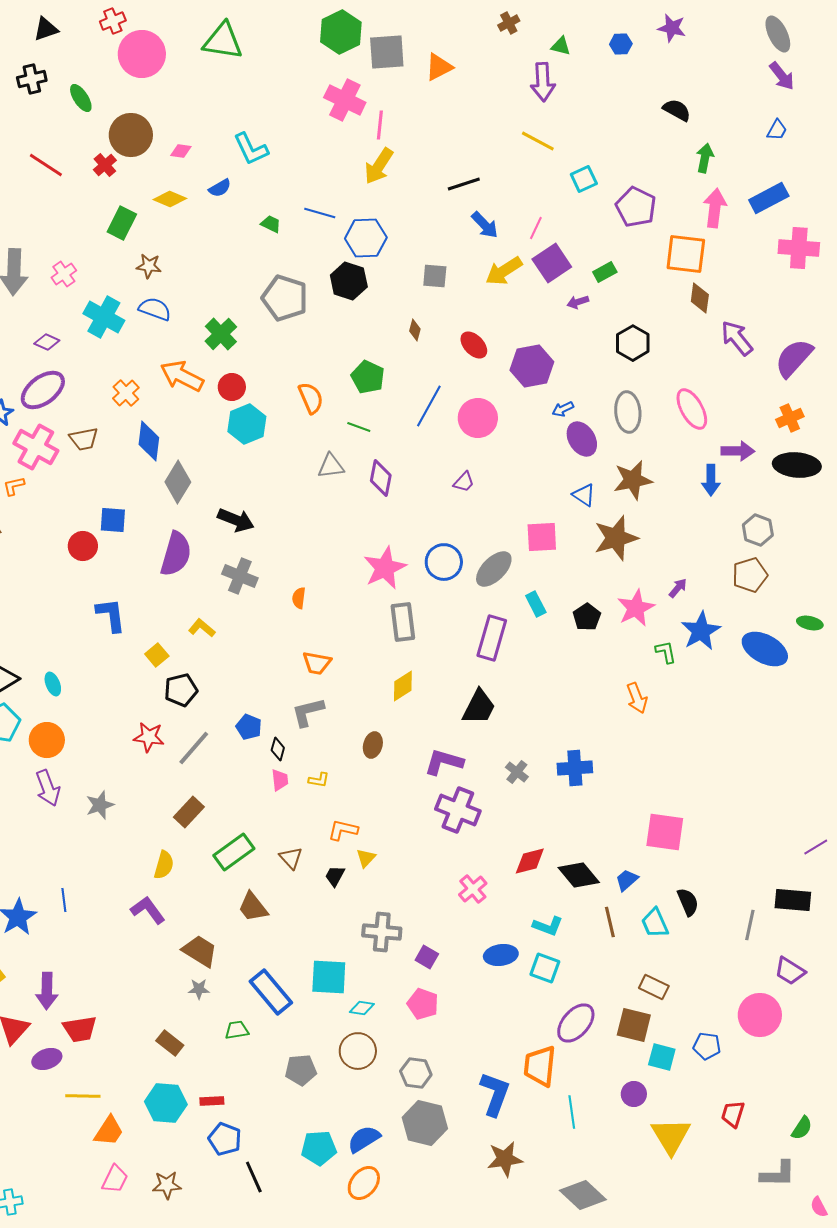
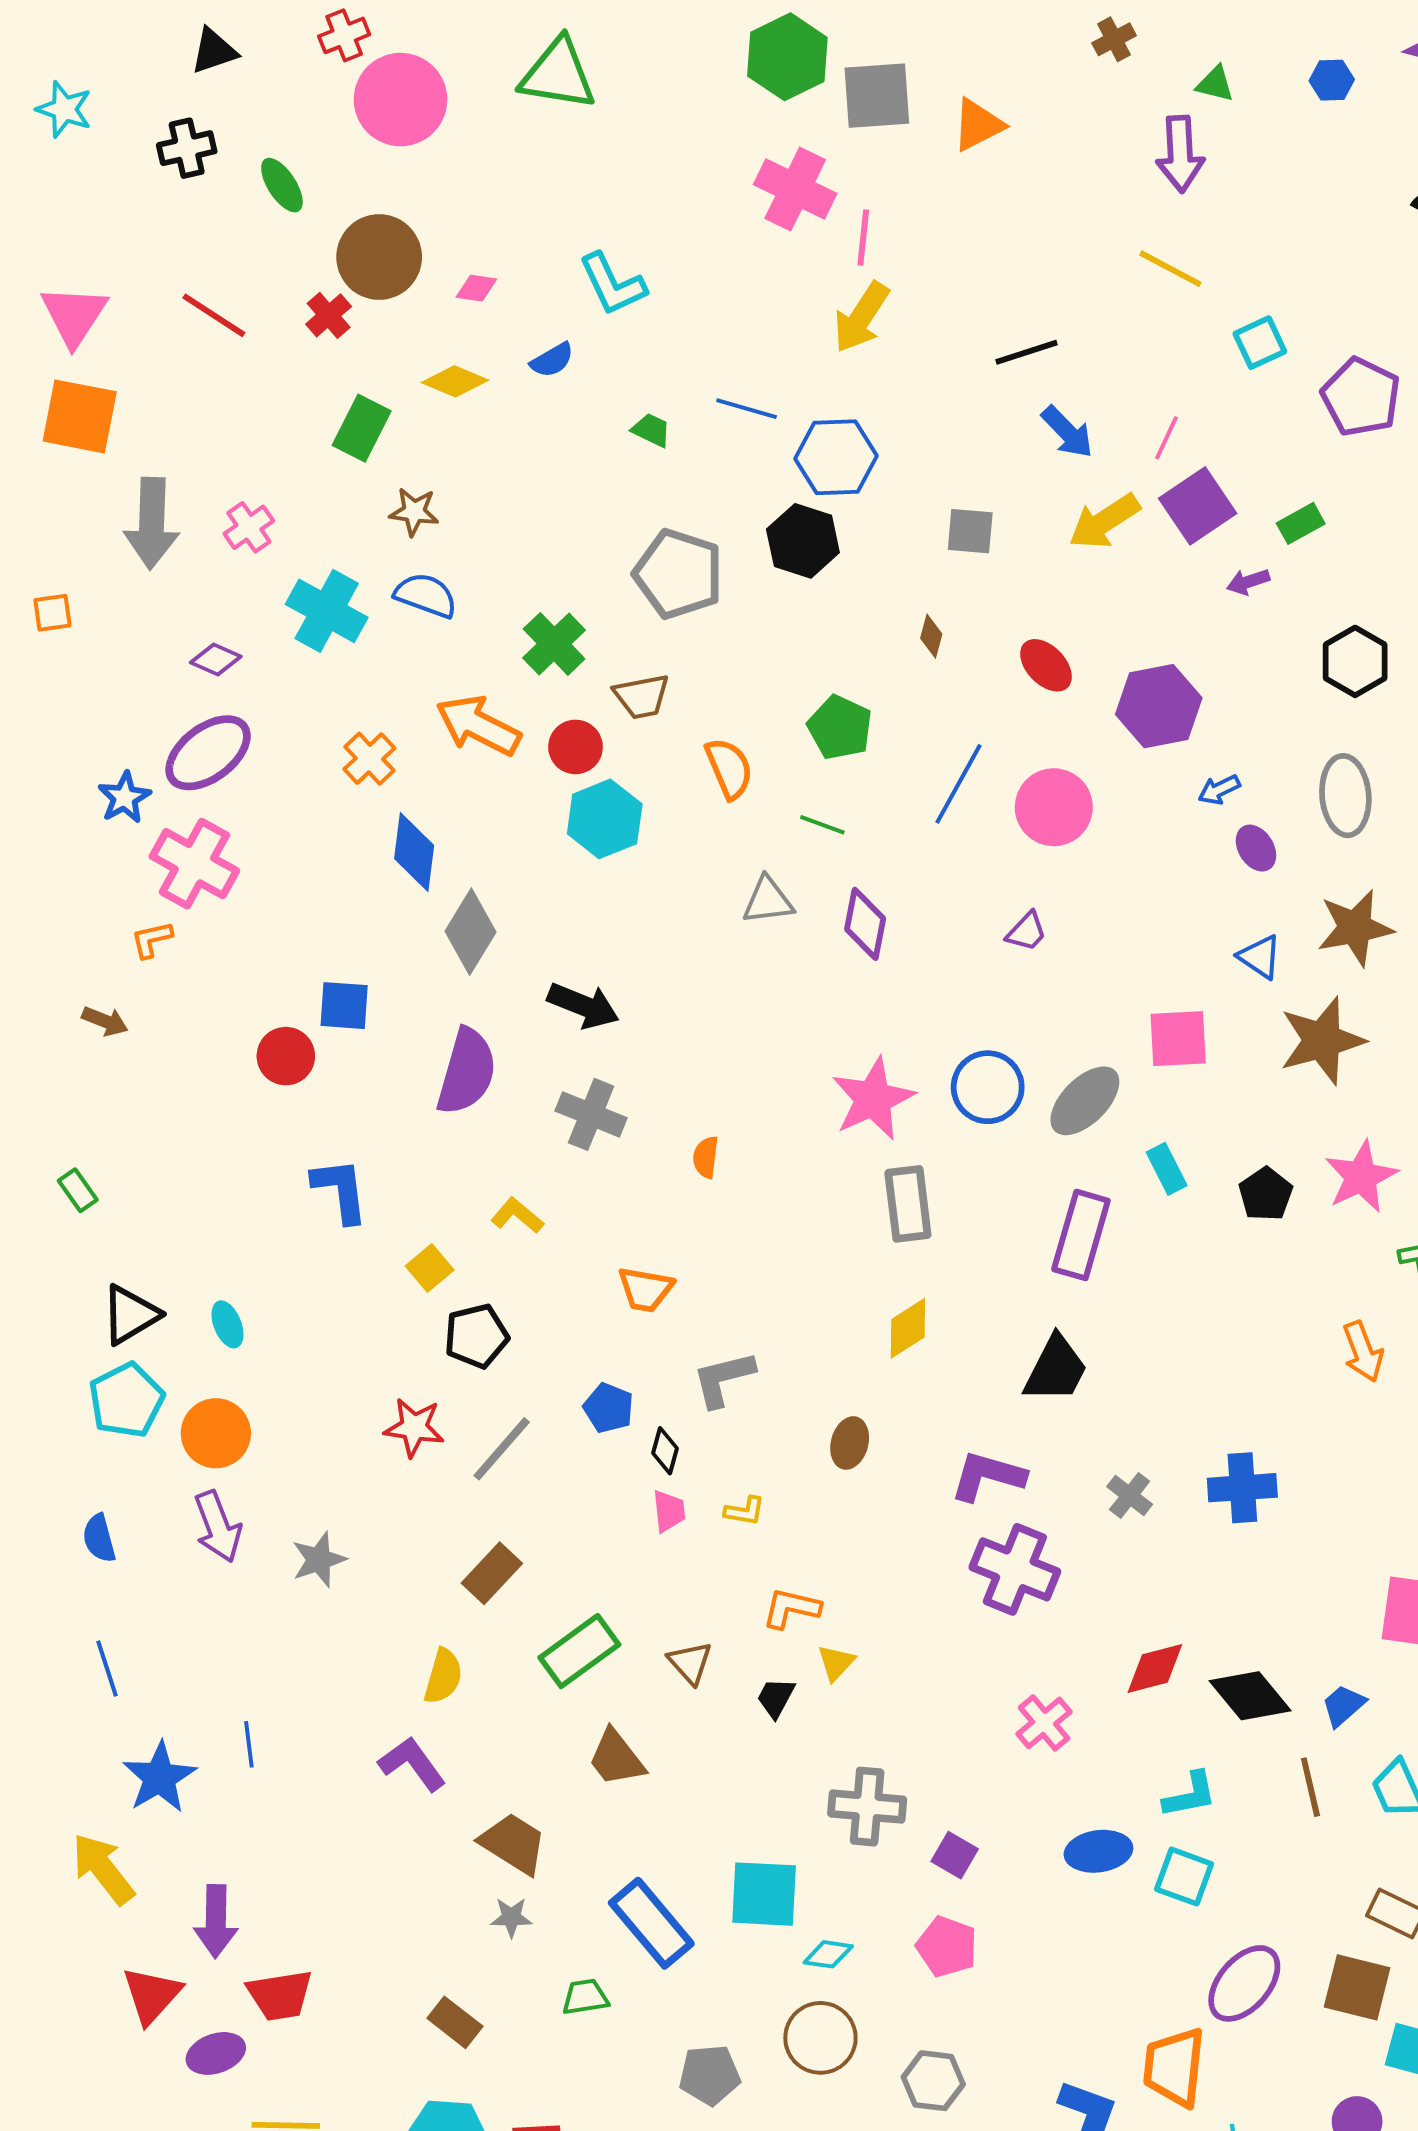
brown trapezoid: (84, 439) -> (642, 696), moved
purple ellipse: (582, 439) -> (1256, 848), size x0.7
orange trapezoid: (317, 663) -> (645, 1289), moved
cyan L-shape: (548, 926) -> (1190, 1795), turned -32

